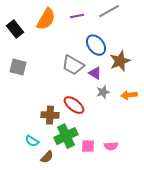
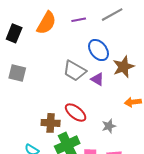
black rectangle: (15, 29) -> (14, 33), turned 60
gray star: (103, 92) -> (109, 126), moved

